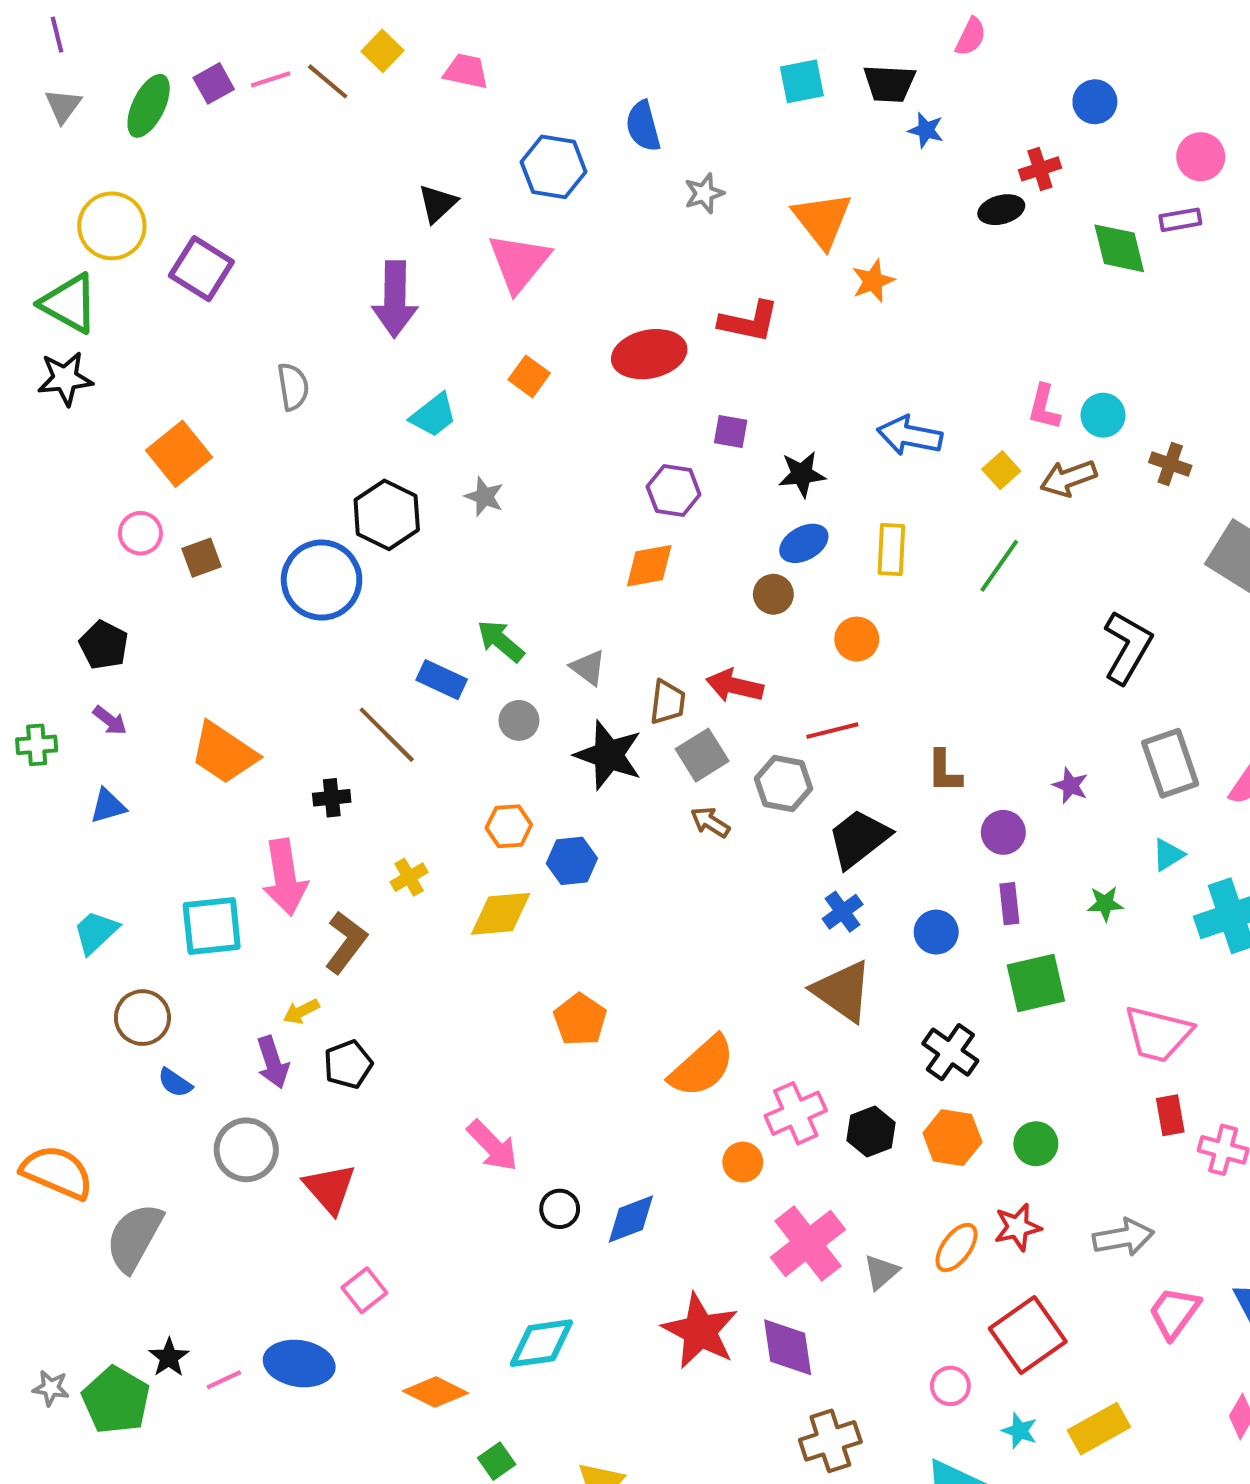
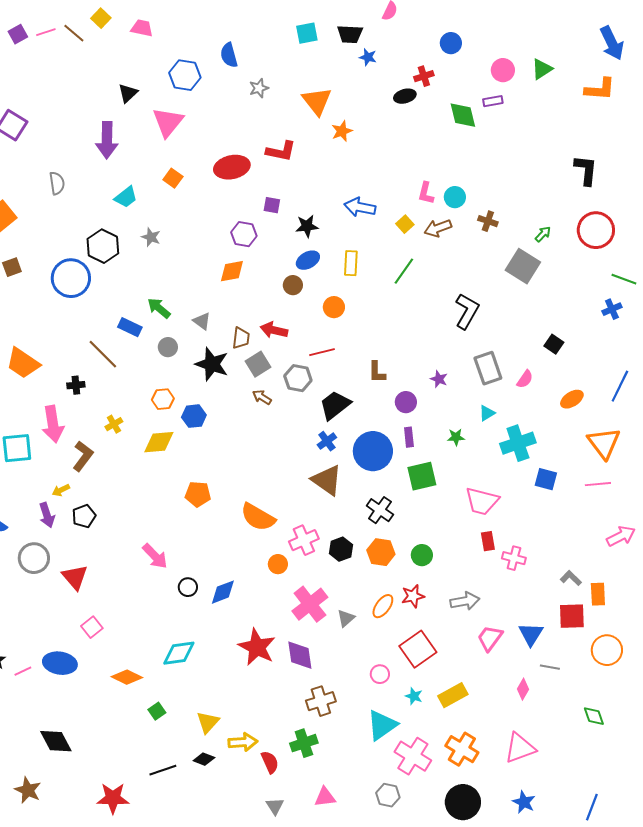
blue circle: (936, 932) -> (373, 451), size x1.8
orange pentagon: (580, 1020) -> (198, 494), turned -30
orange semicircle: (702, 1066) -> (258, 517), turned 72

